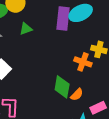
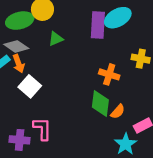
orange cross: (83, 62) -> (109, 74), moved

